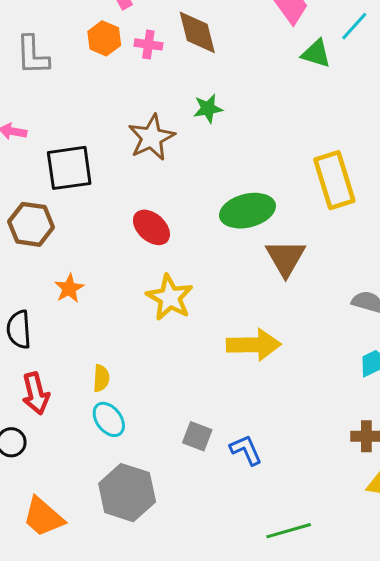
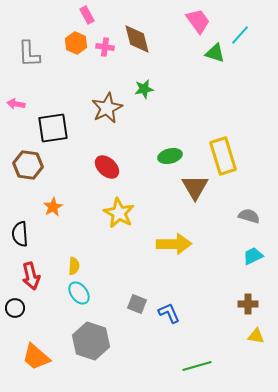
yellow rectangle: (334, 180) -> (223, 156), moved
green ellipse: (247, 211) -> (170, 156), size x0.7

